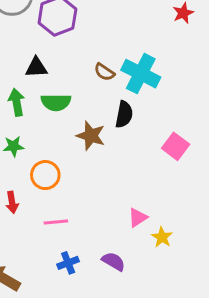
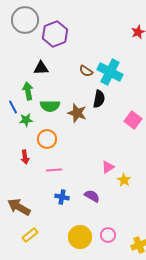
green semicircle: (56, 102) -> (50, 106), moved
blue cross: (68, 263) -> (62, 197), turned 32

